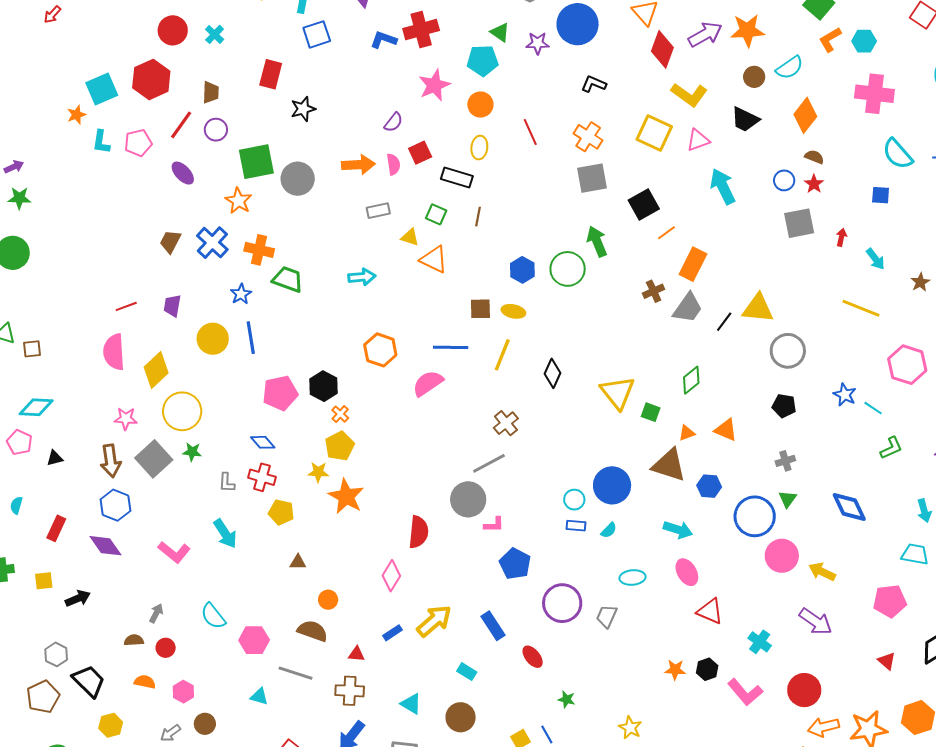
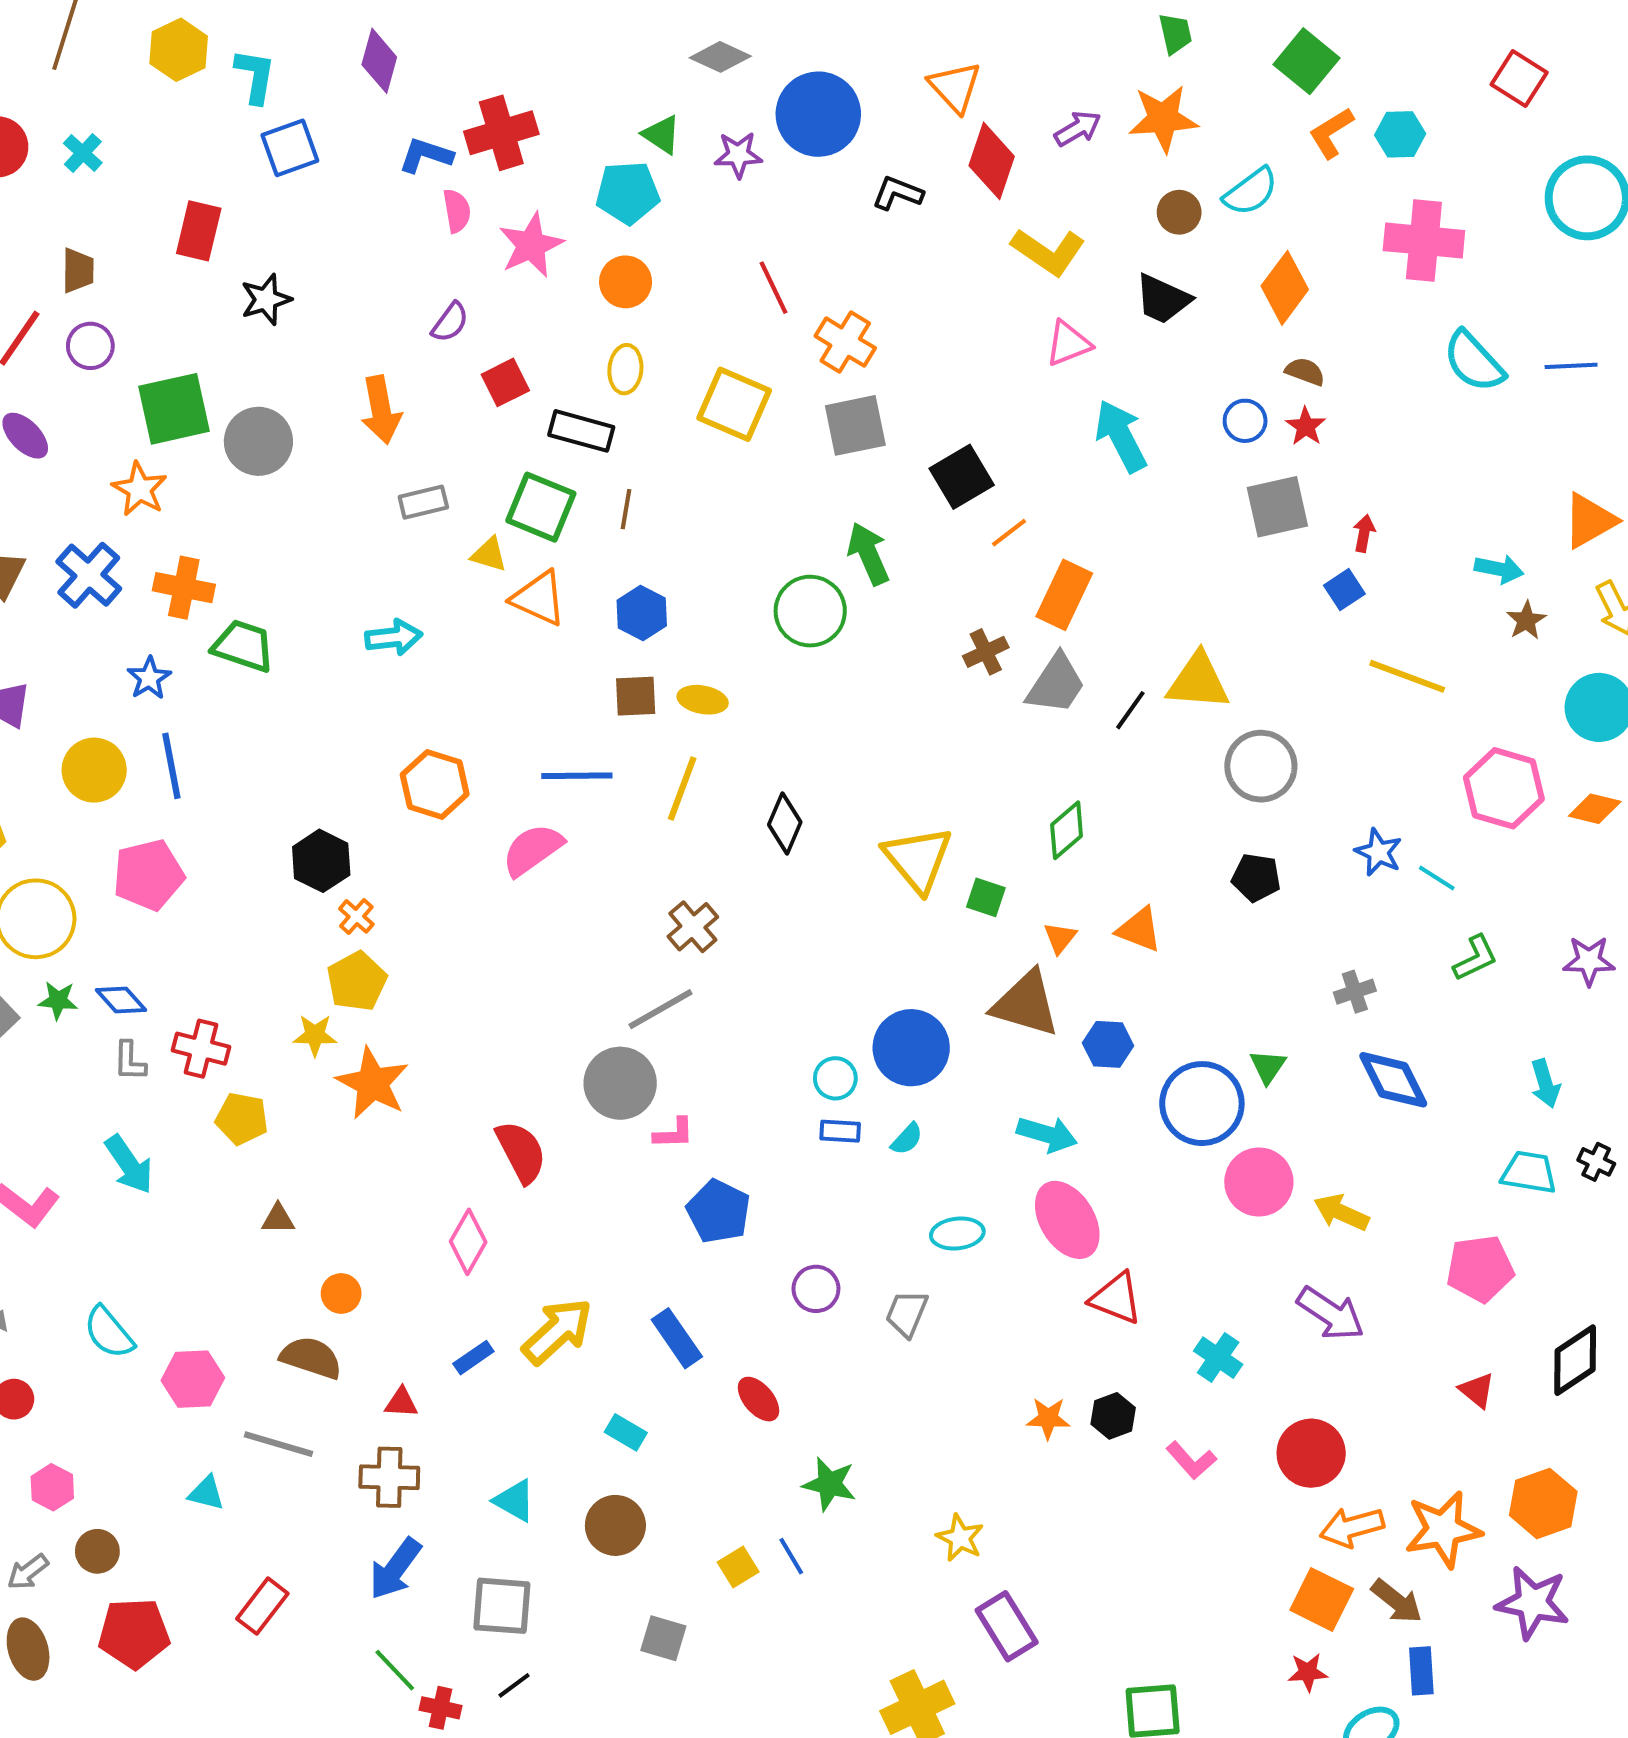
purple arrow: (705, 34) -> (1078, 129), size x0.7
black L-shape: (594, 84) -> (898, 193), moved
red line: (530, 132) -> (773, 288), moved
yellow square: (654, 133) -> (734, 404), moved
pink semicircle: (393, 164) -> (457, 211), moved
orange arrow: (358, 165) -> (381, 410), turned 84
blue square: (881, 195) -> (1344, 590), moved, turned -36
green square: (436, 214) -> (541, 507), size x1.6
cyan arrow: (875, 259) -> (1499, 569), moved, turned -40
blue hexagon: (522, 270) -> (642, 613), moved
pink pentagon: (280, 393) -> (148, 875), moved
orange triangle: (687, 433) -> (1060, 938), turned -30
blue diamond: (263, 442) -> (121, 1000), moved
gray cross: (785, 461) -> (1355, 992), moved
red semicircle: (419, 532) -> (521, 1152), turned -32
pink ellipse: (687, 572) -> (1067, 1220), size x1.4
purple circle: (562, 603) -> (816, 1289), size x0.6
pink L-shape: (745, 692) -> (1191, 1460), size x0.7
green star: (567, 699) -> (829, 1484), size x1.5

